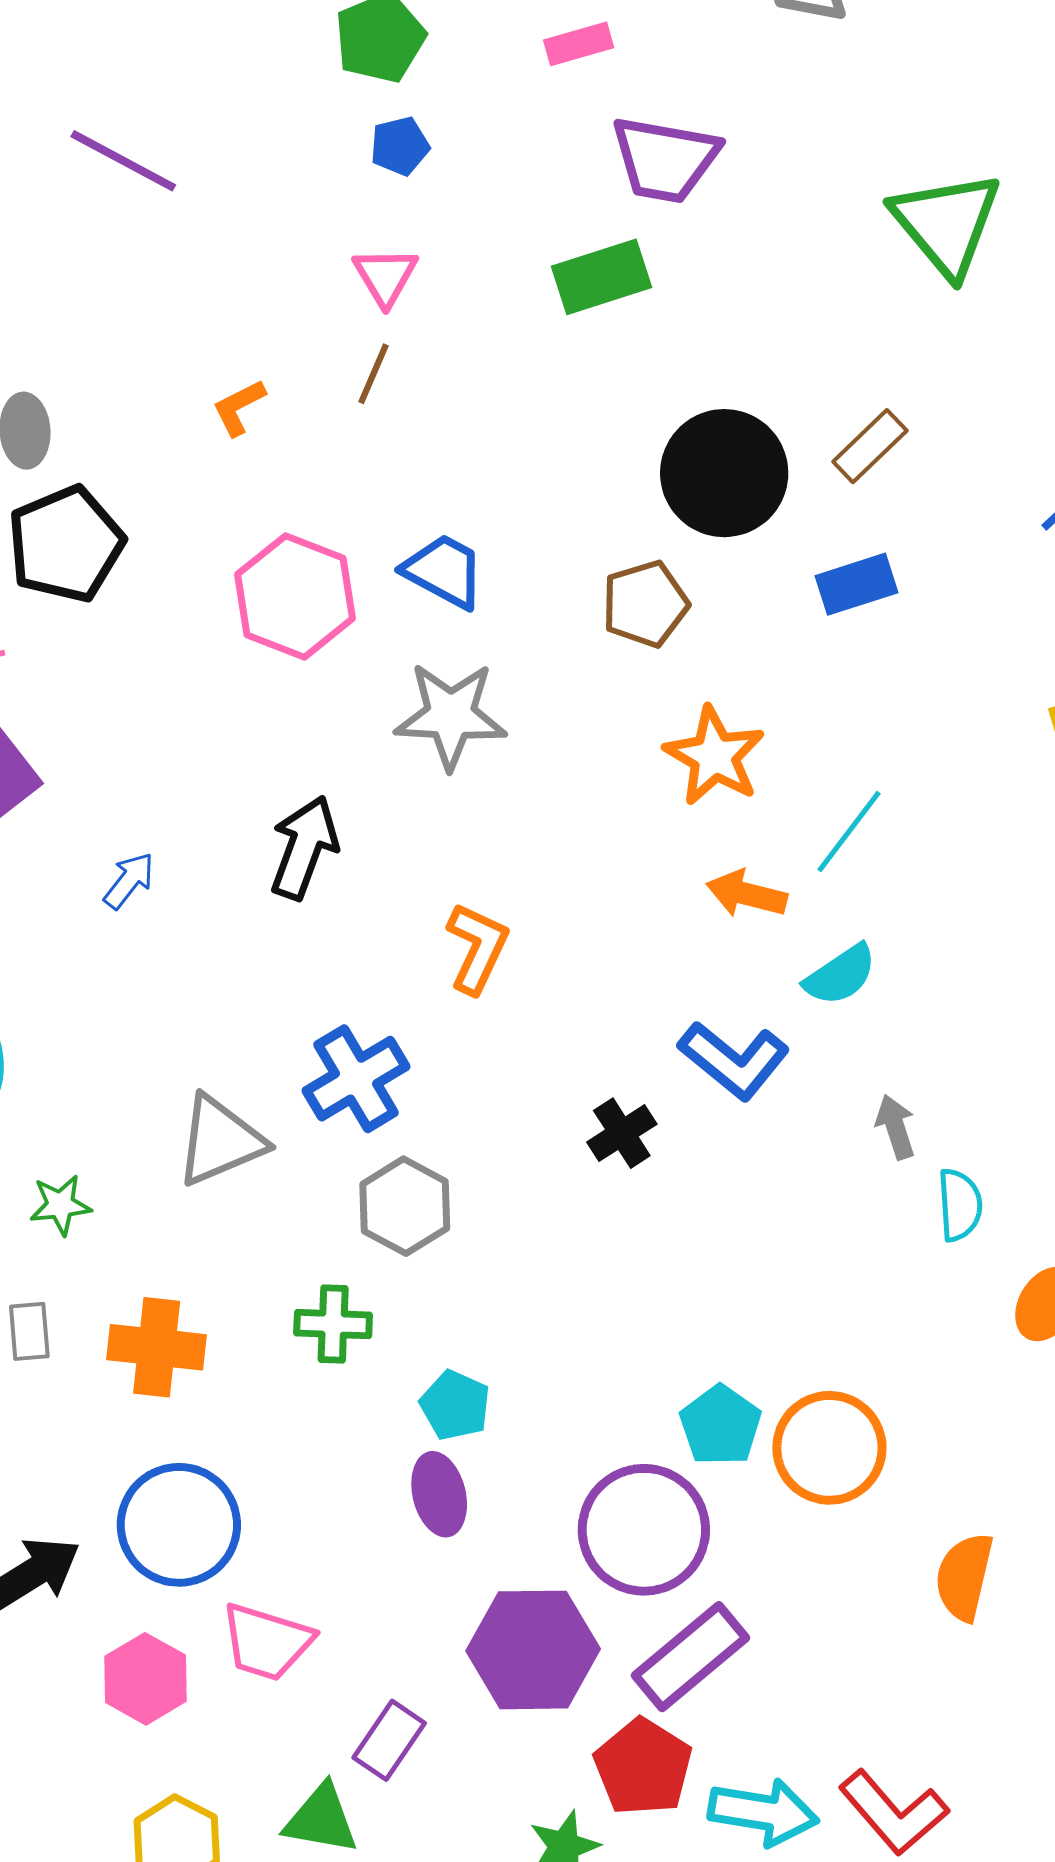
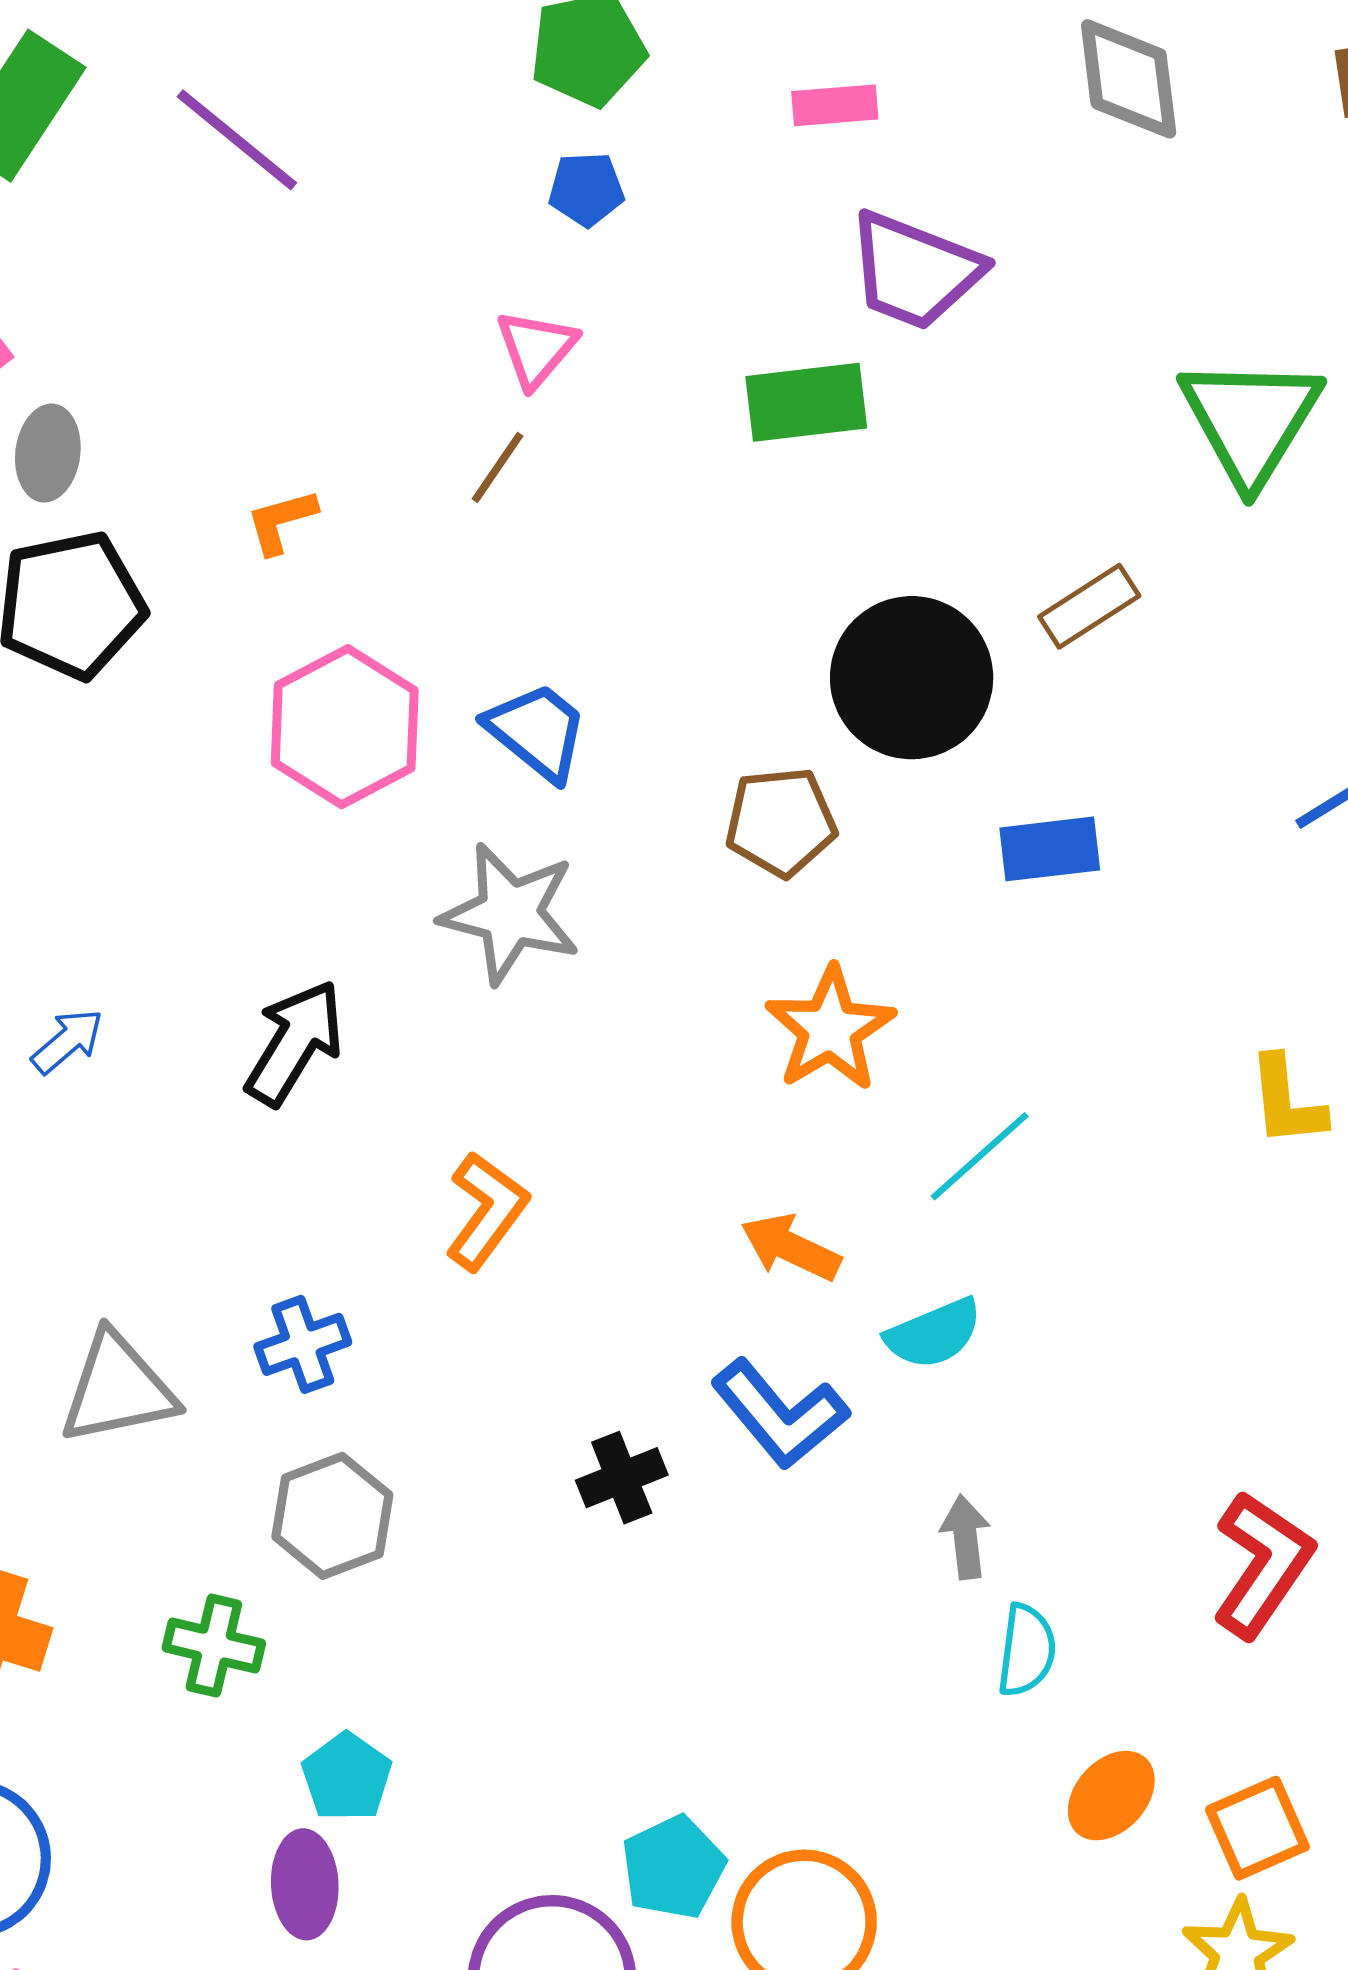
orange L-shape: (239, 407) -> (281, 521), moved
brown rectangle: (870, 446) -> (1089, 606), moved
orange arrow: (747, 894) -> (791, 1247), moved
blue cross: (356, 1079) -> (303, 1344), size x0.7

